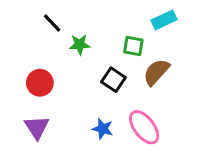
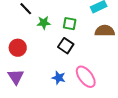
green square: (133, 46) -> (70, 24), moved
brown semicircle: (156, 72) -> (105, 31), moved, turned 48

